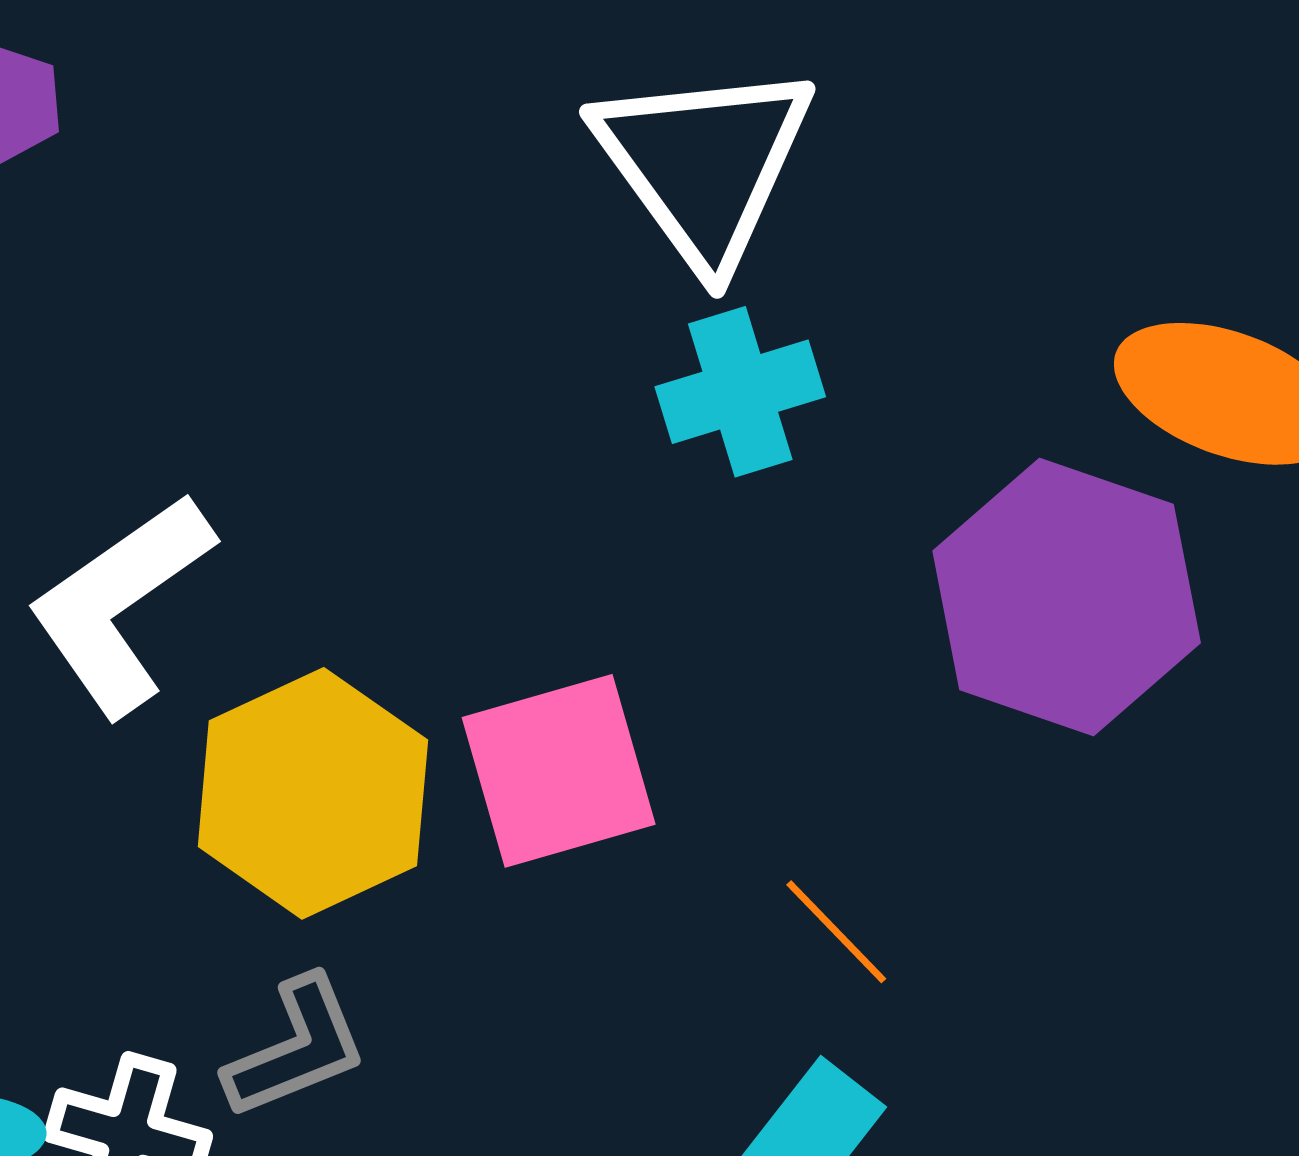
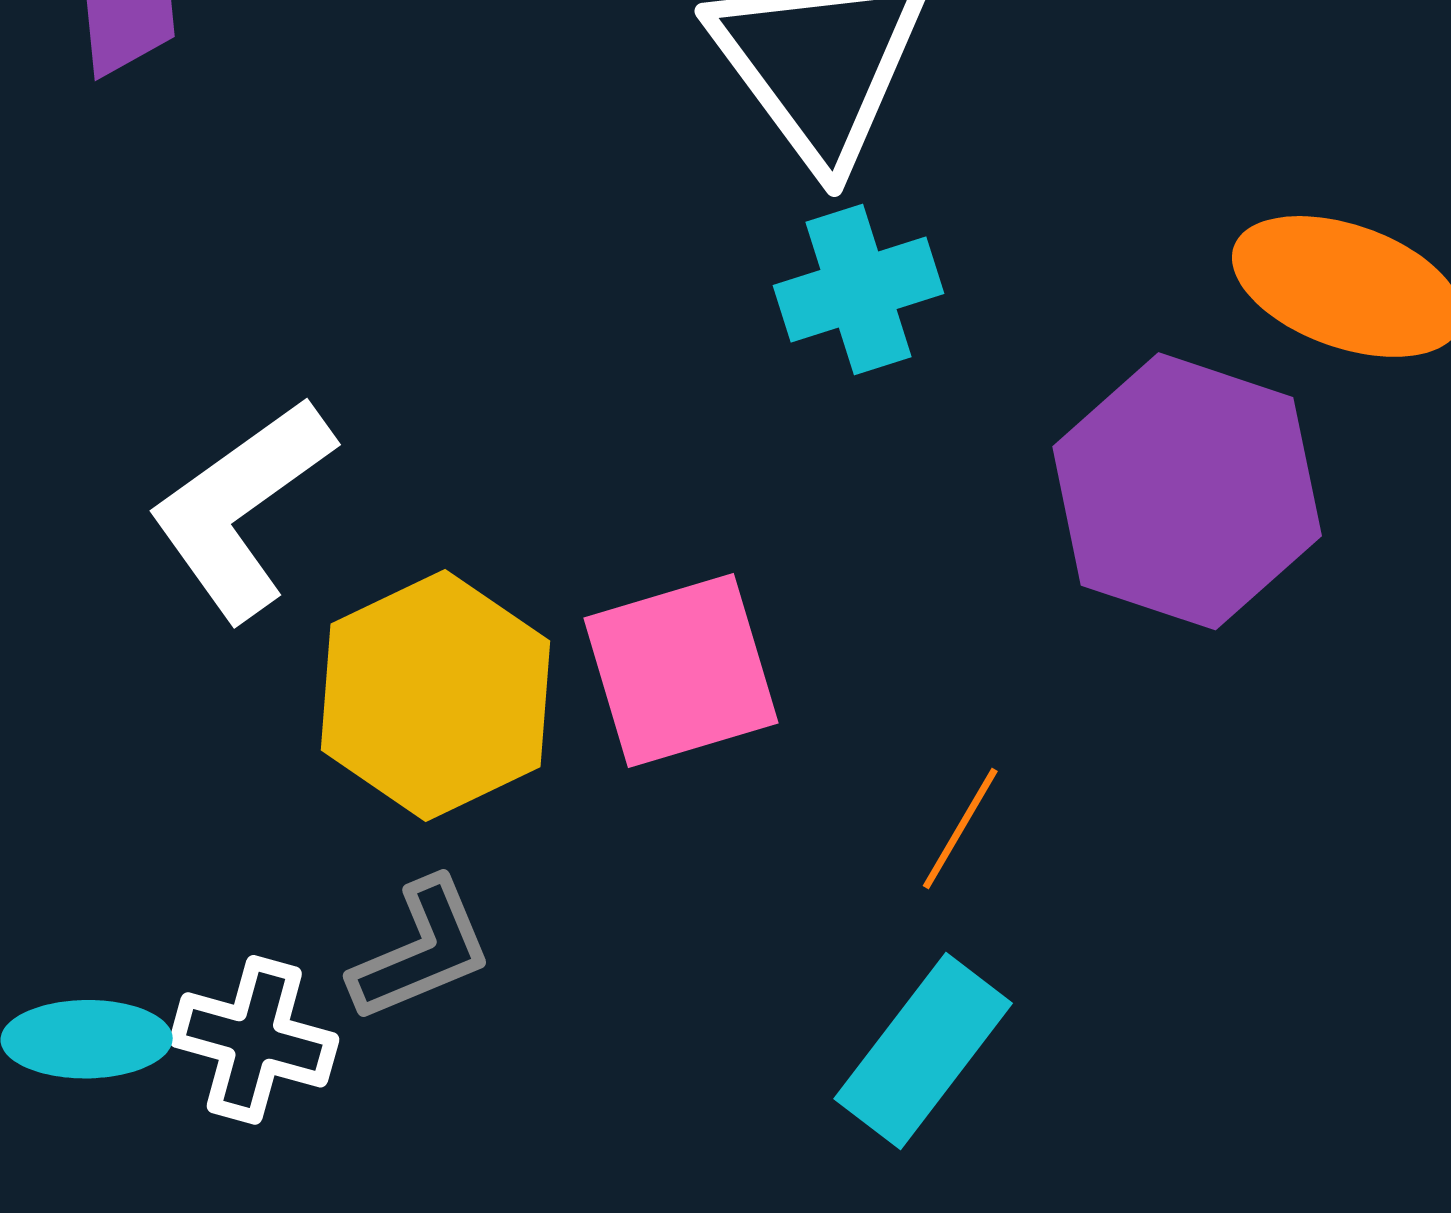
orange line: (836, 932) -> (960, 828), turned 75

